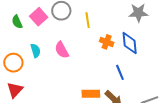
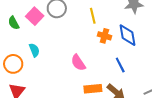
yellow line: (88, 20) -> (93, 16), moved
pink semicircle: (62, 50) -> (78, 63), moved

